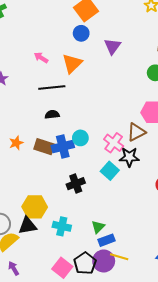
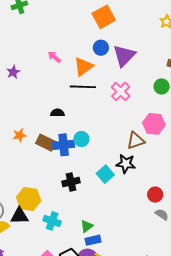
blue circle: (81, 33) -> (101, 48), moved
purple triangle: (112, 46) -> (124, 56), size x1.4
black line: (52, 88) -> (83, 87), moved
pink cross: (114, 143) -> (121, 91), moved

